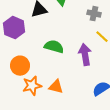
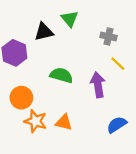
orange star: (32, 86) -> (36, 121), turned 30

